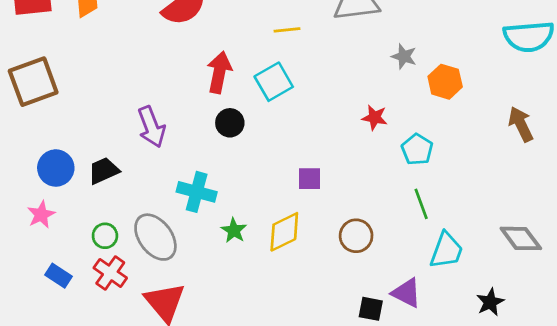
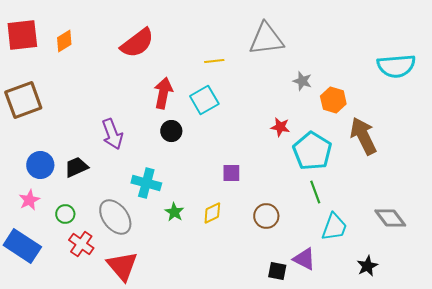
brown arrow: (521, 124) -> (363, 136), moved, size x1.4
cyan pentagon: (417, 149) -> (312, 151), size x1.6
yellow diamond: (284, 232) -> (212, 213), size x0.7
green circle: (105, 236) -> (65, 214), moved
blue rectangle: (58, 276) -> (22, 246), moved, size x1.8

